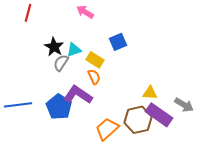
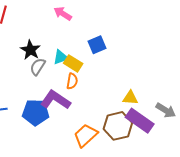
cyan triangle: (74, 50) -> (61, 57), moved
orange semicircle: (94, 77) -> (72, 81), turned 35
blue pentagon: (59, 107) -> (36, 112), turned -30

